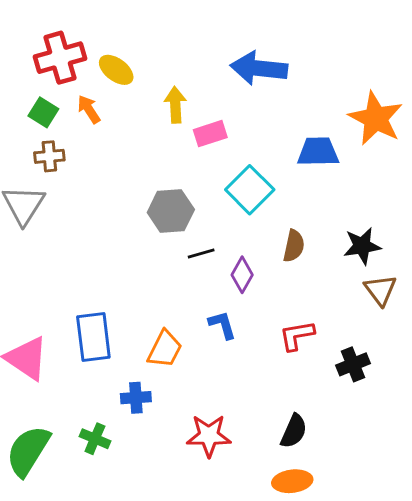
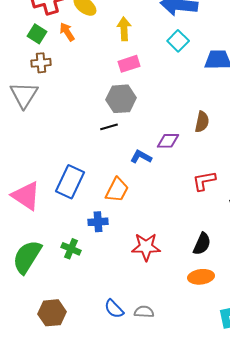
pink rectangle: (210, 134) -> (129, 64), moved
cyan square: (250, 190) -> (178, 41), moved, size x0.7
black line: (201, 254) -> (109, 127), moved
purple diamond: (242, 275) -> (168, 141), turned 60
blue L-shape: (222, 325) -> (141, 157), moved, turned -45
blue rectangle: (93, 337) -> (70, 182), turned 32

